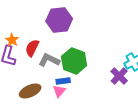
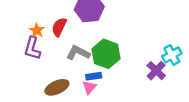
red semicircle: (32, 48) -> (59, 27), moved

